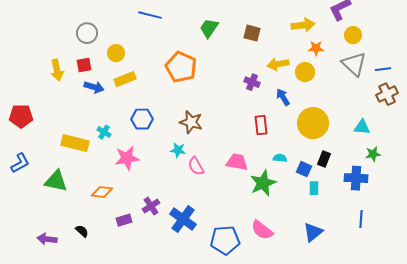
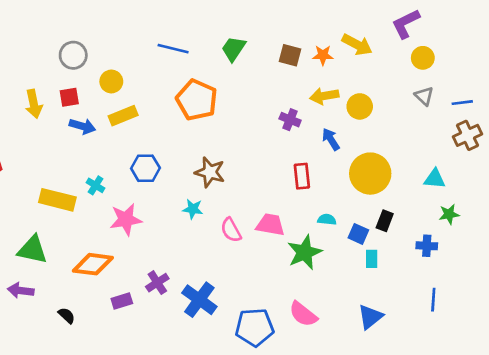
blue line: (150, 15) -> (173, 49), moved
yellow arrow: (303, 25) -> (357, 45), turned 35
orange star: (316, 48) -> (323, 55), moved
gray triangle: (354, 64) -> (424, 96), size x0.6
pink semicircle: (196, 166) -> (231, 230), moved
blue cross: (356, 178) -> (427, 246), size x0.7
orange diamond: (102, 192) -> (93, 264), size x1.4
purple arrow: (47, 239) -> (21, 290), moved

